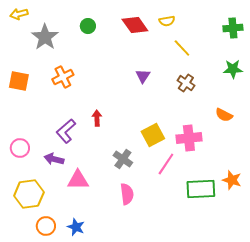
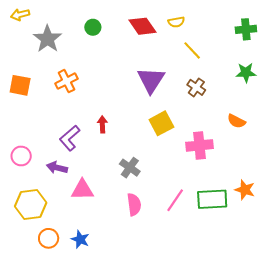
purple triangle: (143, 76) -> (151, 80), size x1.8
yellow square: (153, 135) -> (161, 123), moved
pink line: (166, 164) -> (175, 200), moved

